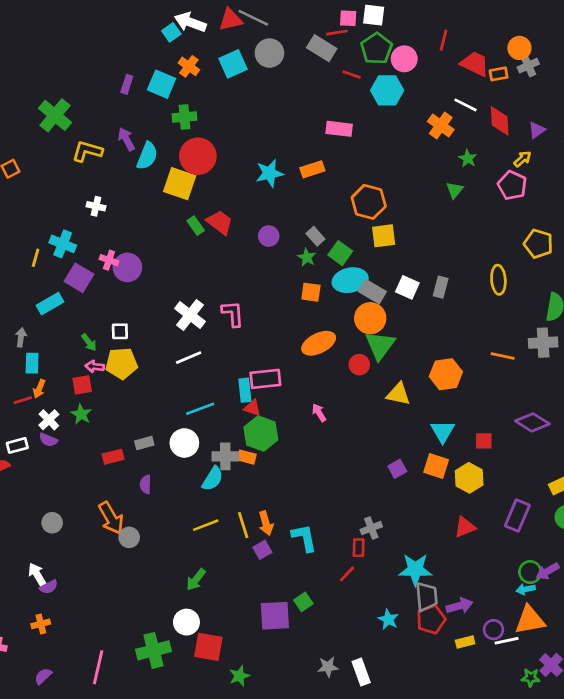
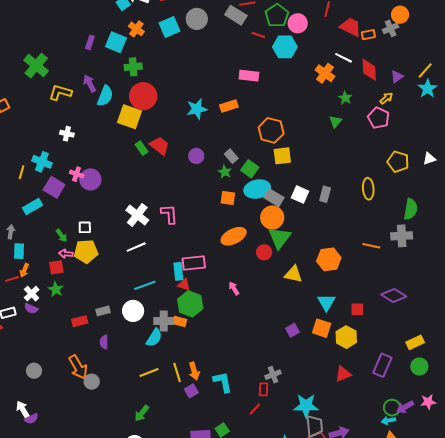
orange circle: (519, 48) -> (400, 15), moved

